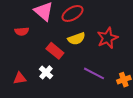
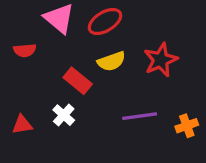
purple line: (94, 73) -> (140, 116), turned -35

